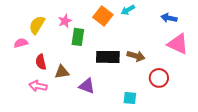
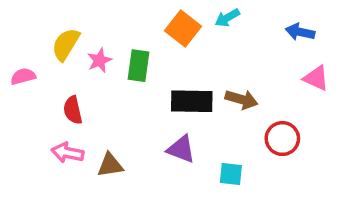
pink star: (65, 21) -> (99, 60), moved
pink semicircle: (21, 43) -> (23, 76), moved
pink triangle: (178, 44) -> (316, 78), size x0.7
brown triangle: (62, 72) -> (110, 165), moved
purple triangle: (87, 86) -> (181, 149), moved

